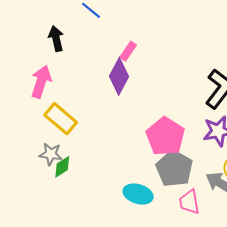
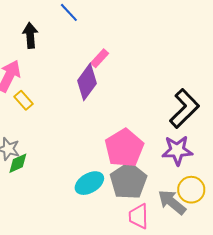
yellow rectangle: (61, 119) -> (24, 100), moved, size x0.6
cyan ellipse: (138, 194) -> (89, 183), moved, turned -56

